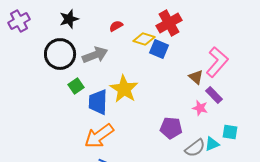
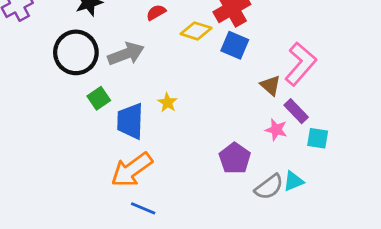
blue square: (159, 49) -> (235, 45), moved
yellow star: (124, 89) -> (167, 103), size x0.5
purple pentagon: (171, 128) -> (235, 158), turned 30
cyan square: (230, 132) -> (318, 138), moved

